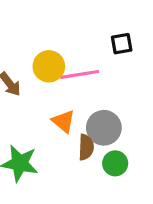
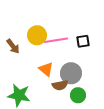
black square: (122, 44) -> (83, 41), moved
brown semicircle: (86, 147) -> (60, 85), turned 77

